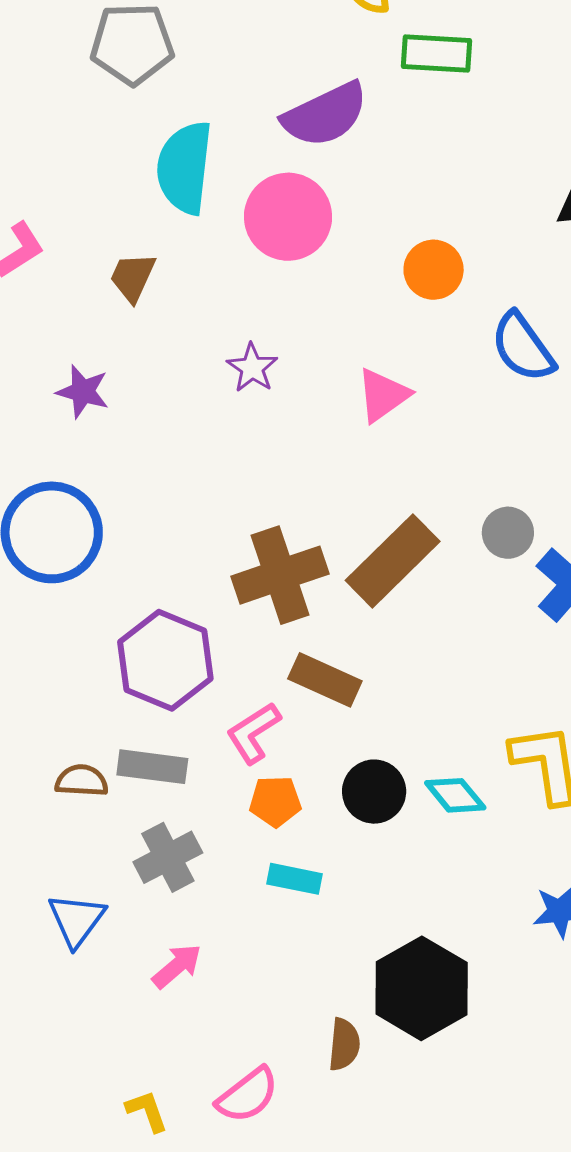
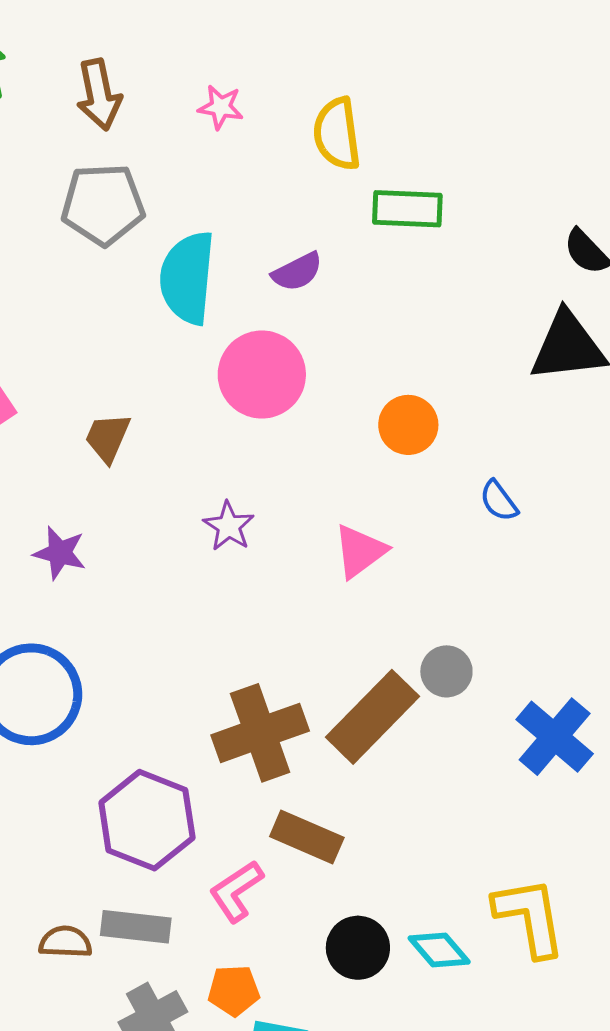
purple semicircle: (325, 115) -> (297, 272), size x0.6
cyan semicircle: (185, 168) -> (187, 278), moved
blue semicircle: (523, 347) -> (499, 501), size x0.6
gray circle: (508, 533) -> (446, 671), moved
orange pentagon: (275, 801) -> (234, 990), moved

